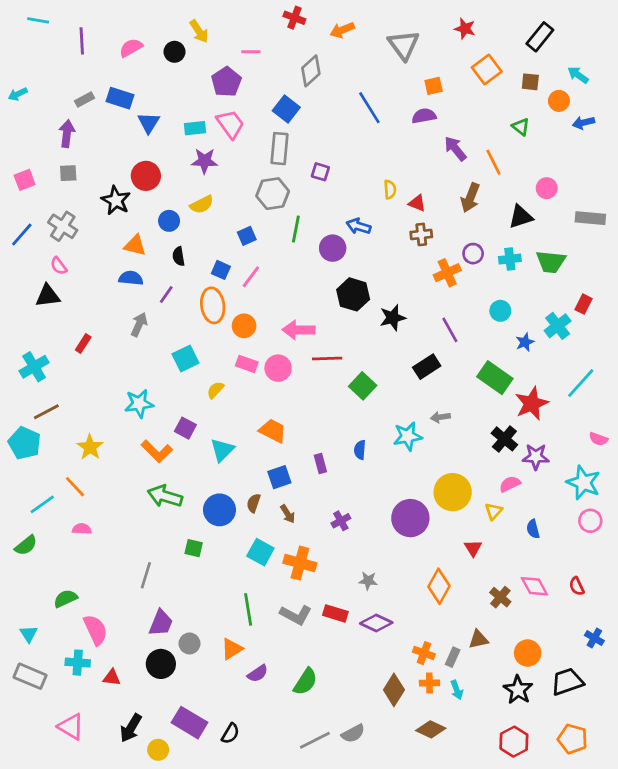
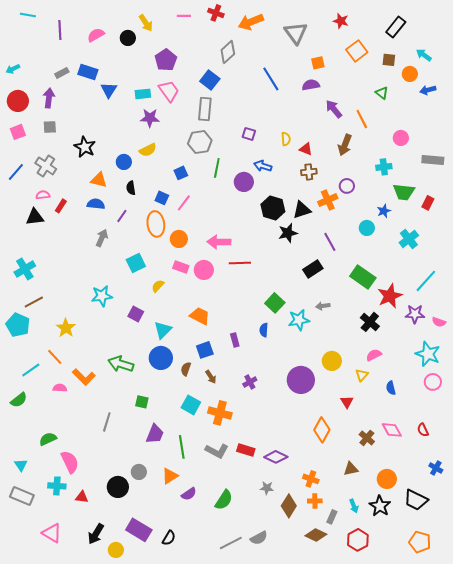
orange arrow: (342, 30) -> (251, 22), size x1.4
pink line: (251, 52) -> (184, 16), moved
purple square: (320, 172) -> (249, 134), moved
red circle: (146, 176) -> (18, 101), moved
black triangle: (521, 217) -> (302, 210), moved
cyan cross: (510, 259) -> (384, 167), moved
pink semicircle: (59, 266) -> (43, 195), turned 120
black hexagon: (353, 294) -> (273, 208), moved
red rectangle: (583, 304) -> (428, 203), moved
blue star: (525, 342) -> (384, 211), moved
red rectangle: (83, 344) -> (61, 206), moved
green square: (363, 386) -> (275, 303), moved
orange L-shape: (157, 451) -> (84, 377), moved
purple star: (536, 457) -> (415, 314), moved
yellow circle: (453, 492) -> (332, 361), size x0.7
blue circle: (219, 510) -> (161, 358), moved
gray star: (368, 581) -> (267, 488), moved
purple trapezoid: (161, 623) -> (155, 434), moved
gray rectangle: (453, 657) -> (332, 517), moved
black trapezoid: (567, 682) -> (416, 500), turned -135
cyan arrow: (457, 690) -> (354, 506), moved
red hexagon: (514, 742) -> (358, 540), moved

